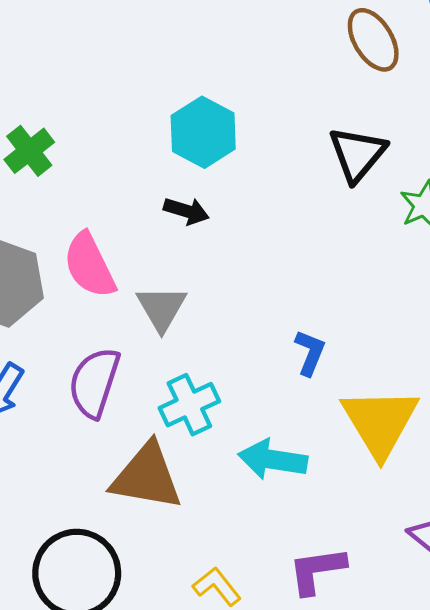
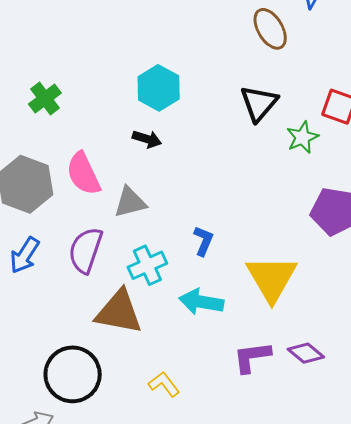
gray triangle: (162, 308) -> (130, 202), turned 45
blue L-shape: (310, 353) -> (203, 241), moved
purple L-shape: (317, 570) -> (252, 357), moved

